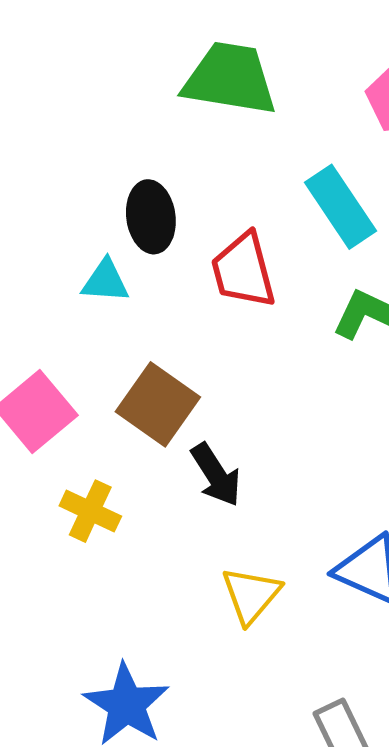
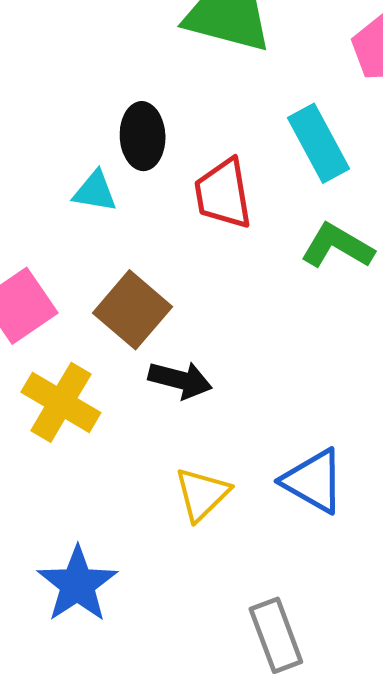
black arrow: (216, 475) -> (180, 380), turned -48
yellow cross: (90, 511) -> (61, 402), size x1.4

